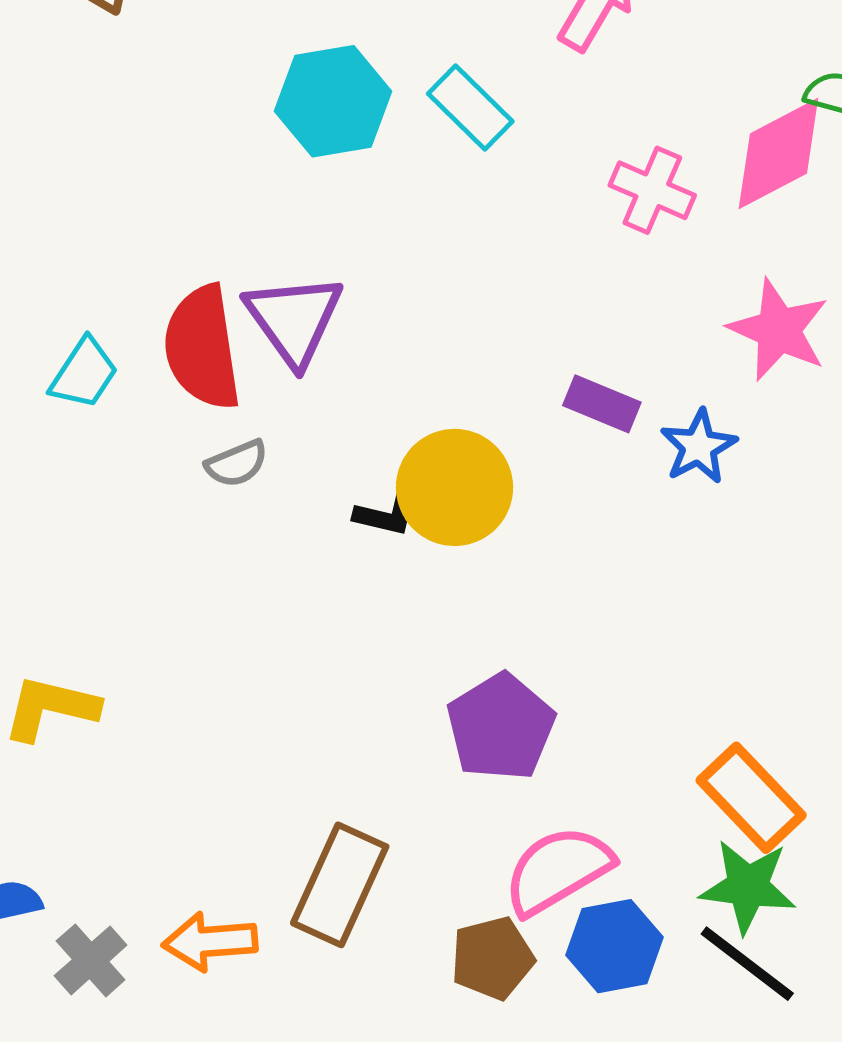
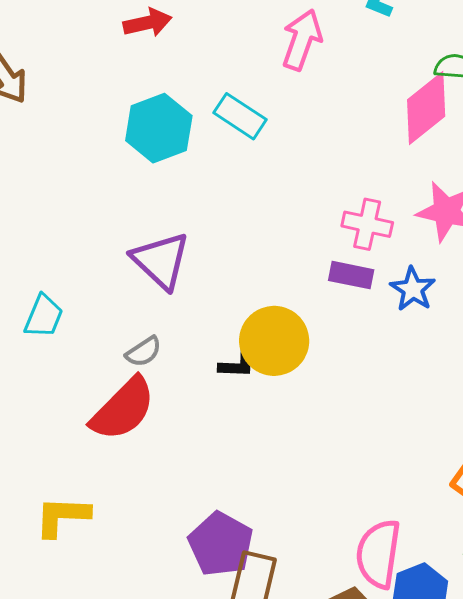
pink cross: (652, 190) -> (367, 224), moved
red semicircle: (202, 348) -> (123, 409), moved, turned -116
purple pentagon: (501, 727) -> (221, 544), moved
pink semicircle: (558, 870) -> (378, 554), turned -40

